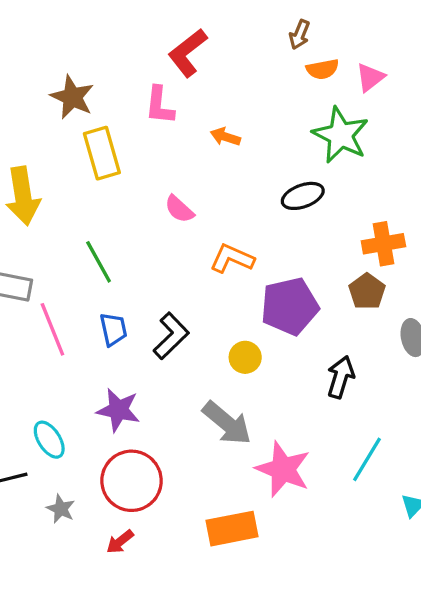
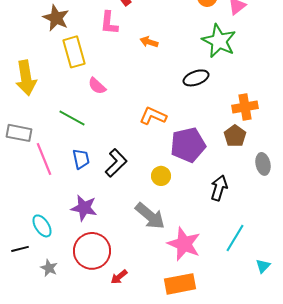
pink semicircle: (179, 209) -> (97, 86), moved
green line: (99, 262) -> (72, 118), turned -32
orange rectangle: (232, 529) -> (180, 284), moved
red arrow: (120, 542) -> (119, 277), moved

